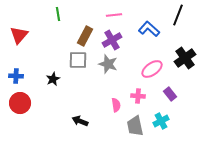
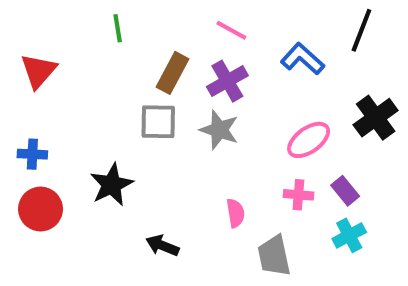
pink line: (114, 15) -> (231, 30), turned 35
black star: (53, 79) -> (112, 185), moved, size x1.5
pink cross: (138, 96) -> (298, 195), moved
cyan cross: (161, 121) -> (349, 235), moved

